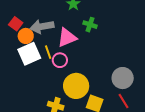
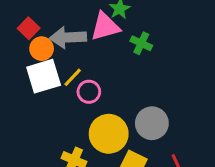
pink triangle: (67, 38) -> (105, 27), moved
yellow line: (48, 52) -> (73, 77), turned 56
gray circle: (123, 78) -> (152, 123), moved

